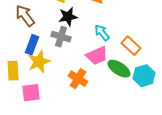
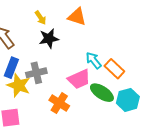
cyan arrow: (102, 33) -> (94, 60), moved
gray cross: (61, 37) -> (36, 73), moved, turned -30
yellow star: (39, 62) -> (19, 85), turned -30

